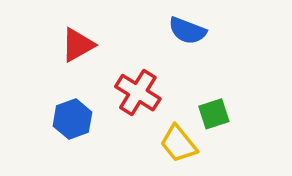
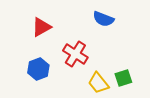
green square: (214, 114) -> (123, 78), moved

